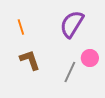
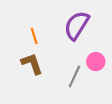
orange line: (21, 27) -> (34, 36), moved

